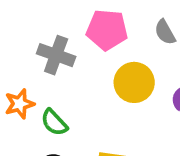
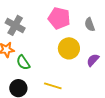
gray cross: (56, 55) -> (15, 25), moved

